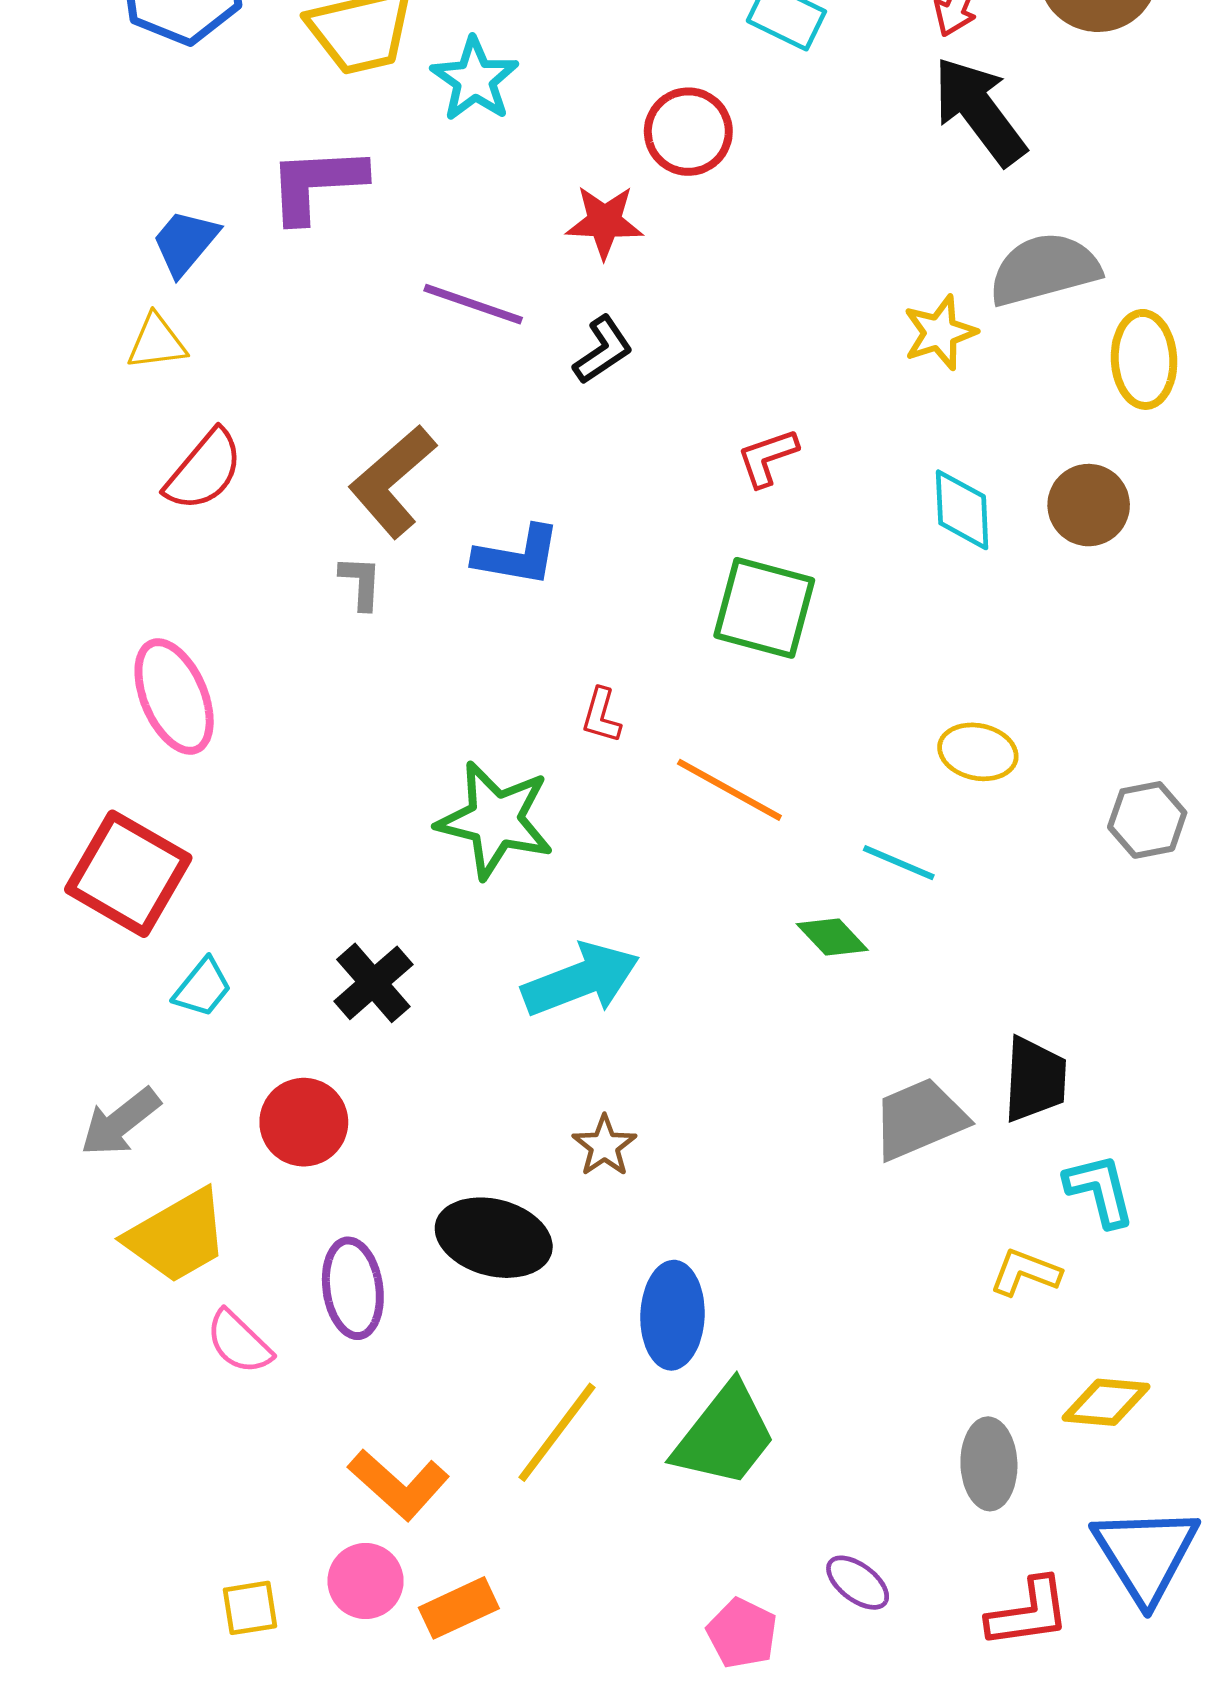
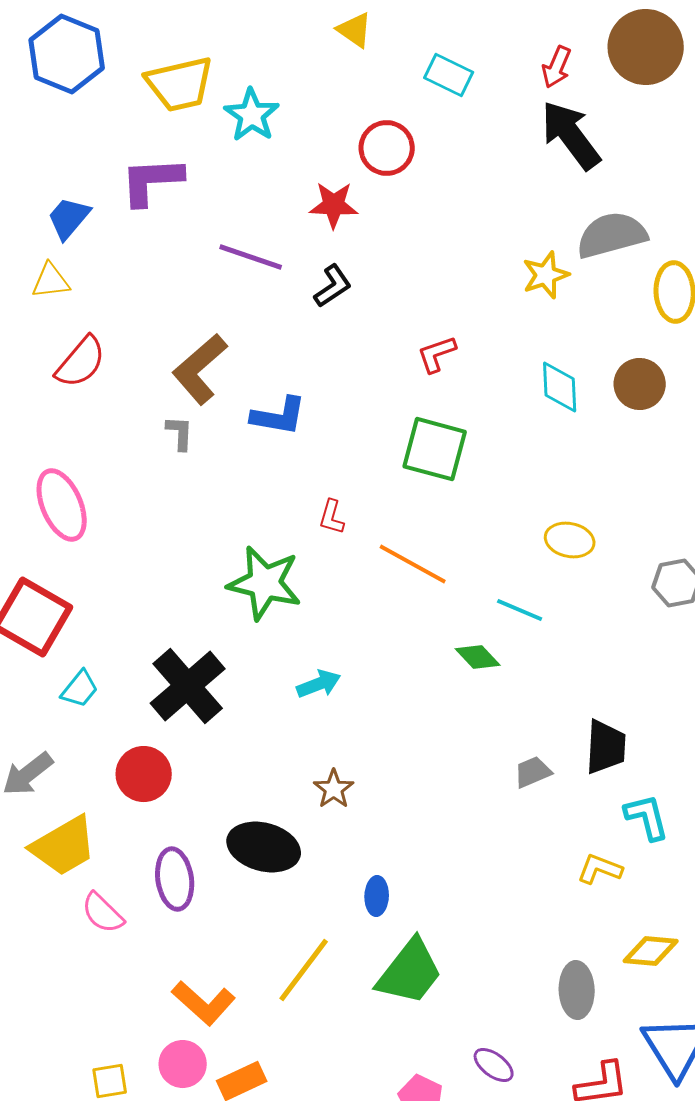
cyan arrow: (581, 980) -> (319, 684), size x0.6
black cross: (373, 983) -> (188, 686), size x1.5
gray trapezoid: (919, 1119) -> (533, 772), size x0.6
blue ellipse: (672, 1315) -> (377, 896), size x0.6

